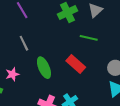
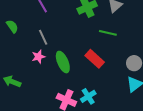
pink star: (12, 74) -> (38, 57), moved

